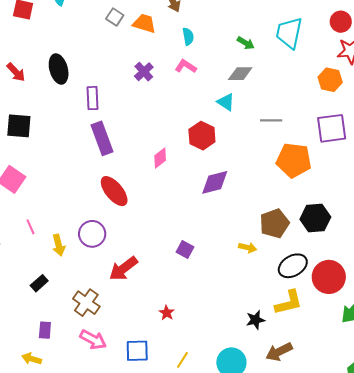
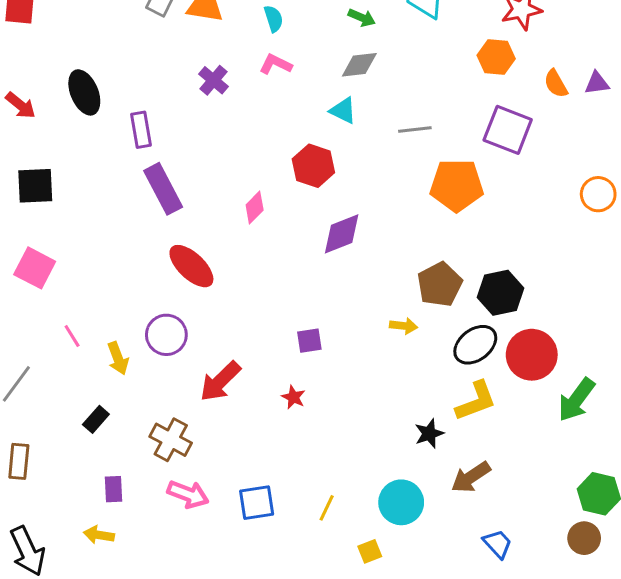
purple square: (332, 128) -> (508, 130), turned 36
black hexagon: (315, 218) -> (501, 293), moved
purple square: (185, 249) -> (309, 341), turned -30
red star: (167, 313) -> (293, 397), moved

